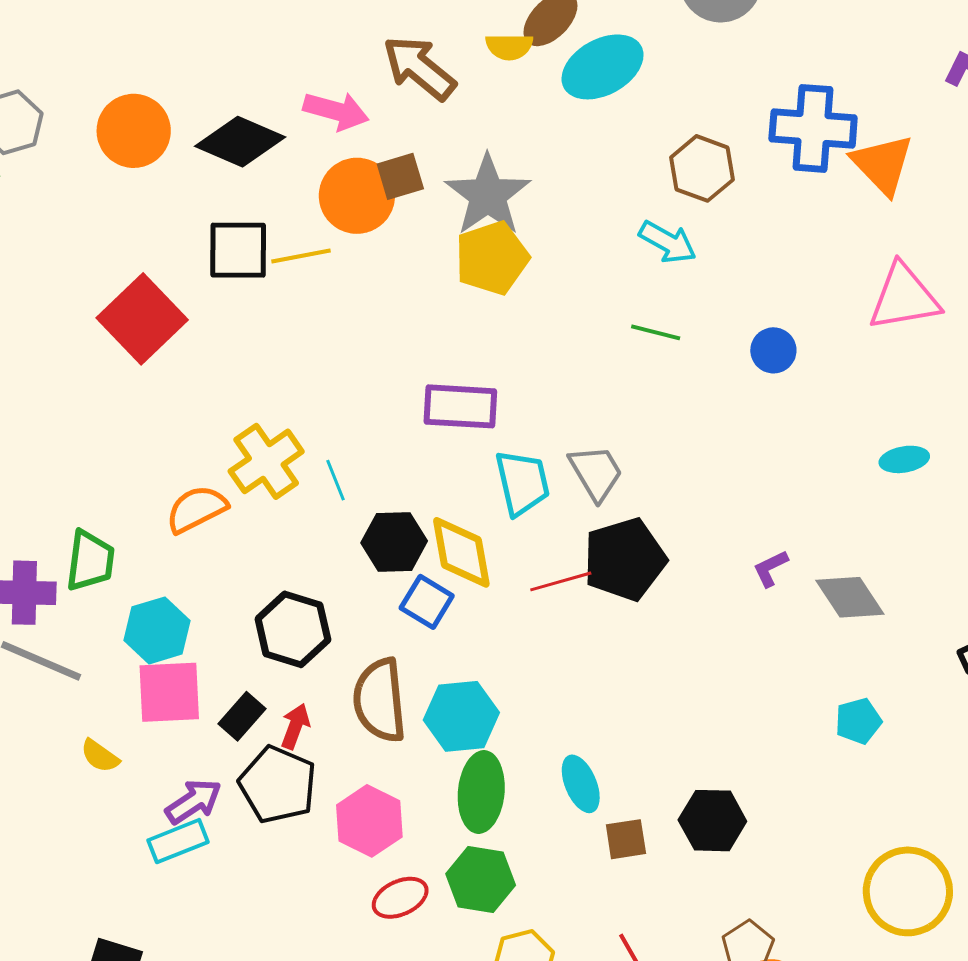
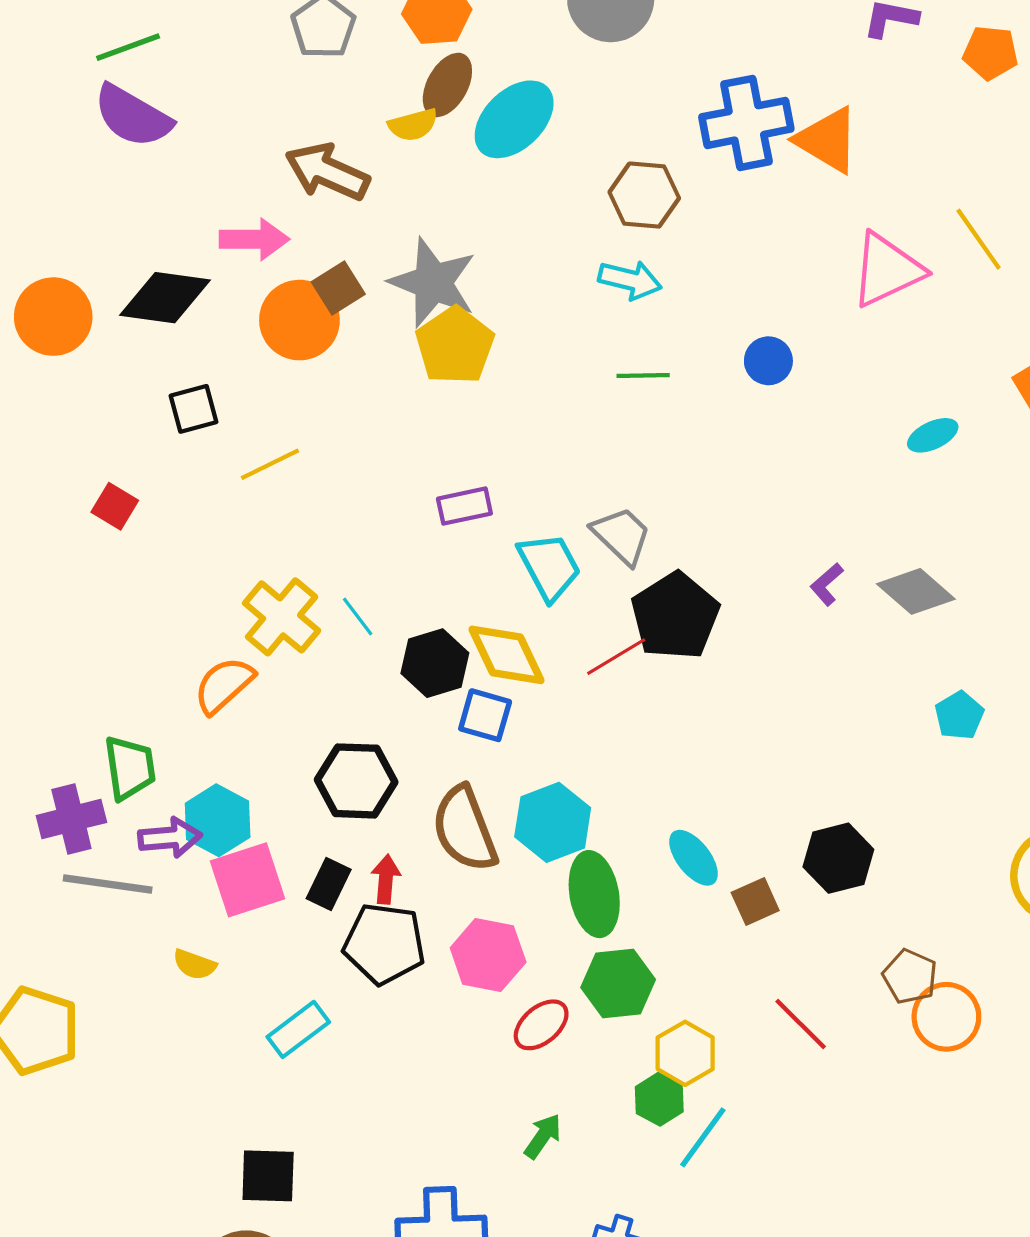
black square: (238, 250) -> (194, 409), size x0.7
yellow line: (301, 256) -> (270, 464), moved
red square: (142, 319) -> (115, 506), size x0.5
purple rectangle: (460, 406) -> (464, 506), size x0.7
purple arrow: (193, 801) -> (170, 838), moved, turned 44

